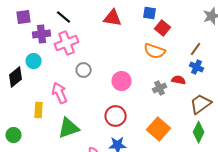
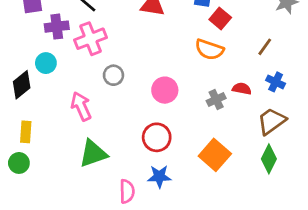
blue cross: (197, 67) -> (276, 82), moved
yellow rectangle: (39, 110) -> (26, 132), moved

